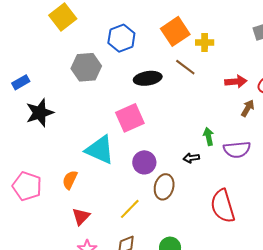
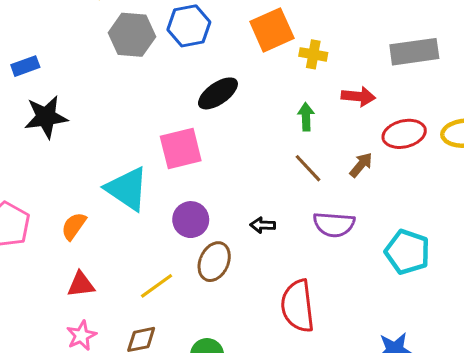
gray hexagon: (86, 67) -> (132, 35), moved
brown line: (185, 67) -> (308, 168), moved
black ellipse: (148, 78) -> (218, 93), turned -36
red arrow: (236, 82) -> (358, 96), moved
green arrow: (209, 136) -> (306, 117), moved
red triangle: (81, 216) -> (81, 284), turned 30

